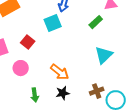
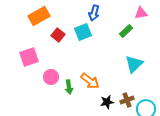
red square: (28, 42) -> (58, 35), moved
black star: (63, 93) -> (107, 102), moved
green arrow: (35, 95) -> (69, 87), moved

